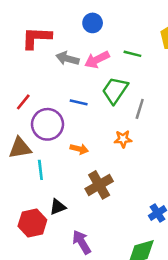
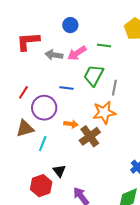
orange star: (123, 139) -> (104, 113), size x1.6
cyan line: (40, 170) -> (43, 144), turned 35
brown cross: (99, 185) -> (90, 136), moved
black triangle: (58, 207) -> (59, 171), turned -40

